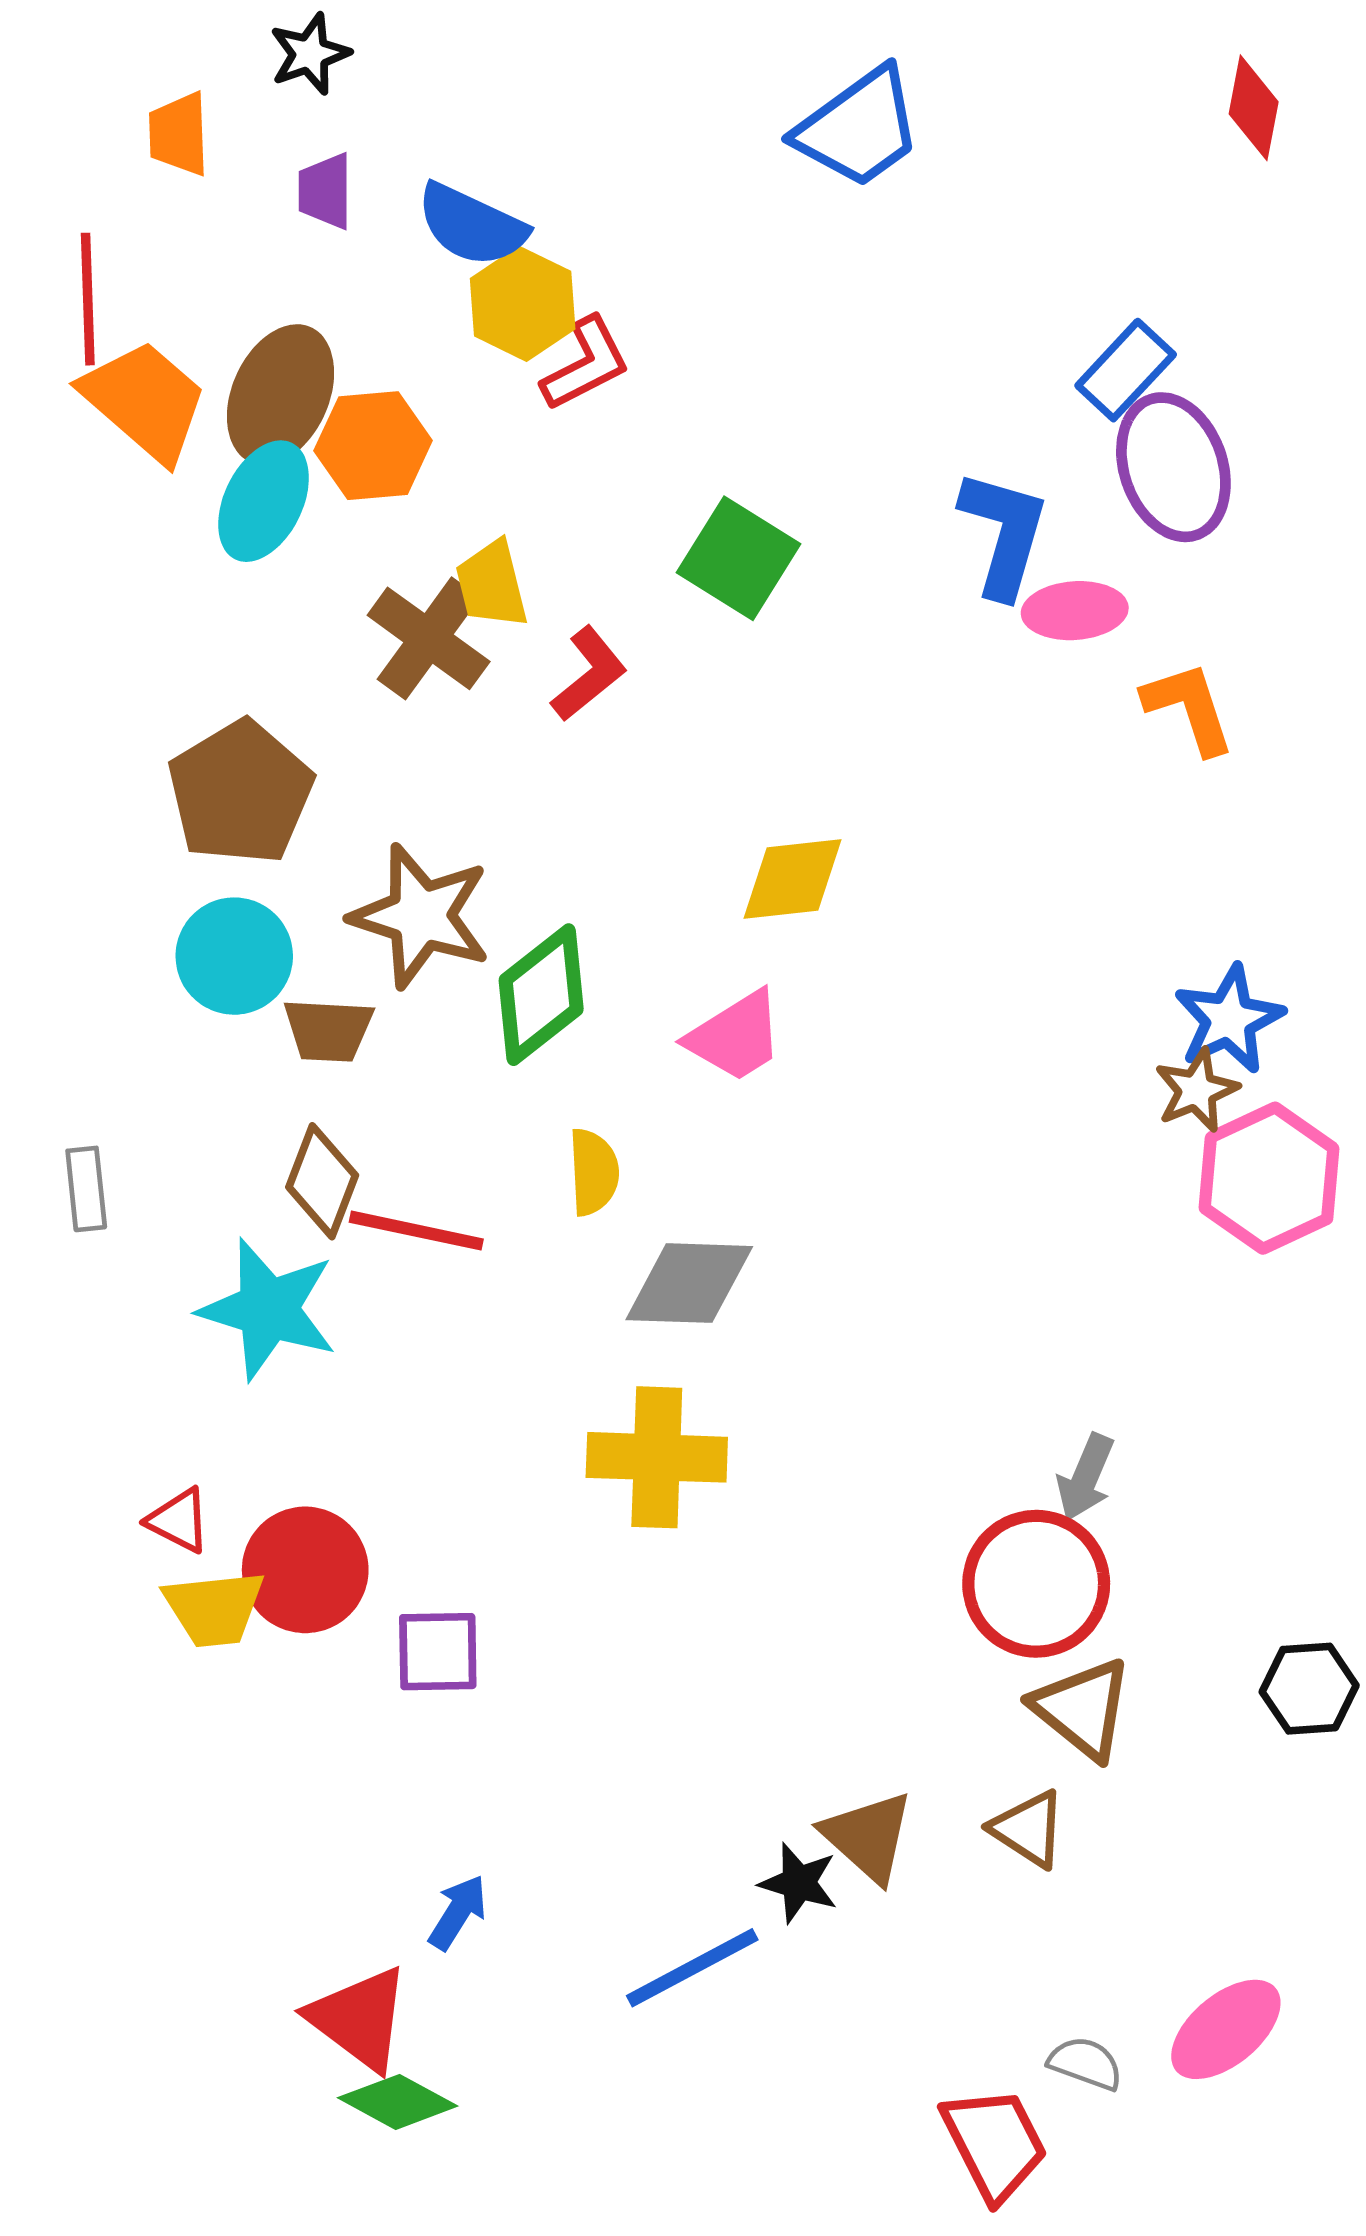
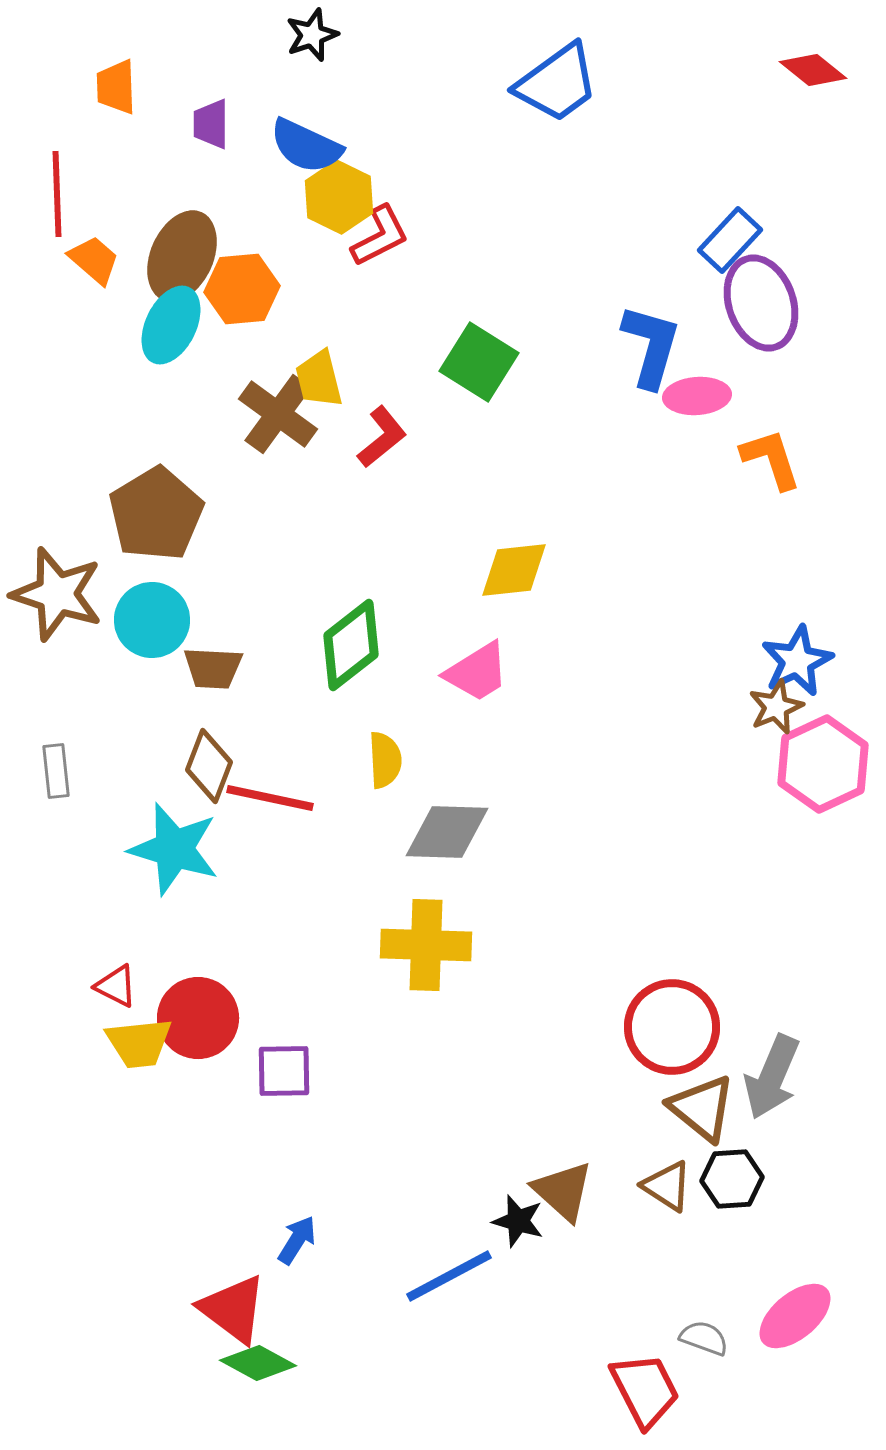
black star: (310, 54) -> (312, 35), moved
red diamond: (1254, 108) -> (813, 70), turned -62
orange trapezoid: (145, 401) -> (94, 260), size x0.6
brown star: (421, 916) -> (57, 594), moved
gray arrow: (1086, 1477) -> (772, 1077), moved, size x1.5
black hexagon: (1309, 1689) -> (732, 1179), moved

